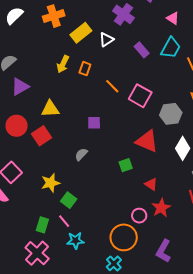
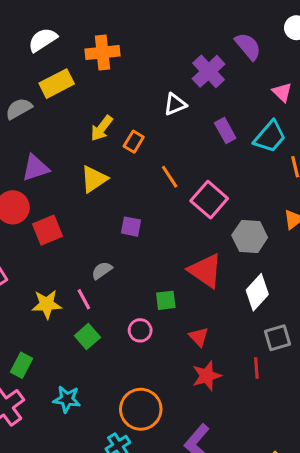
yellow rectangle: (81, 33) -> (57, 84), moved
purple triangle: (20, 87) -> (35, 168), moved
yellow triangle: (50, 109) -> (94, 179), moved, turned -42
green square: (69, 200) -> (87, 336), moved
pink circle: (139, 216) -> (140, 330), moved
pink line: (64, 221) -> (84, 299), moved

